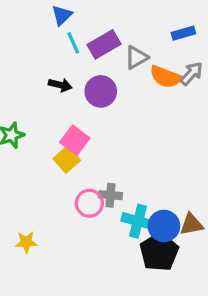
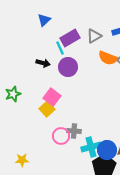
cyan line: (73, 43) -> (60, 48), moved
gray triangle: (136, 57) -> (94, 36), moved
cyan cross: (138, 221) -> (91, 147), turned -30

